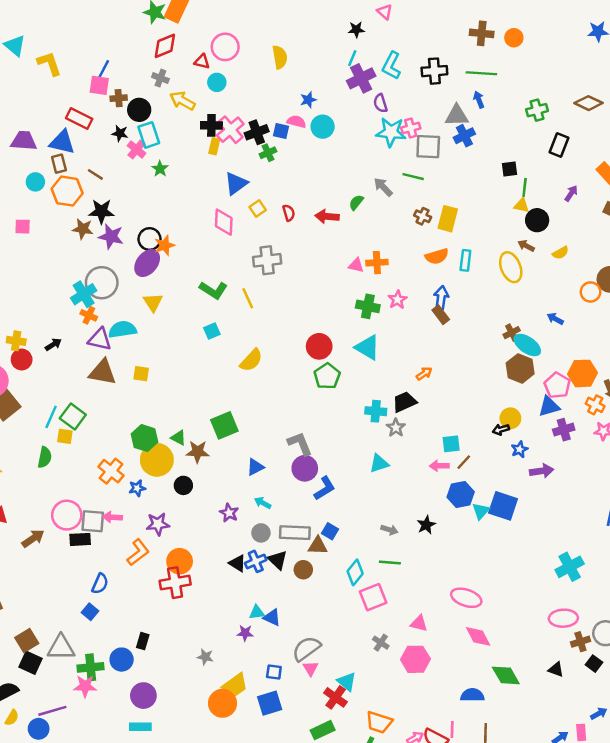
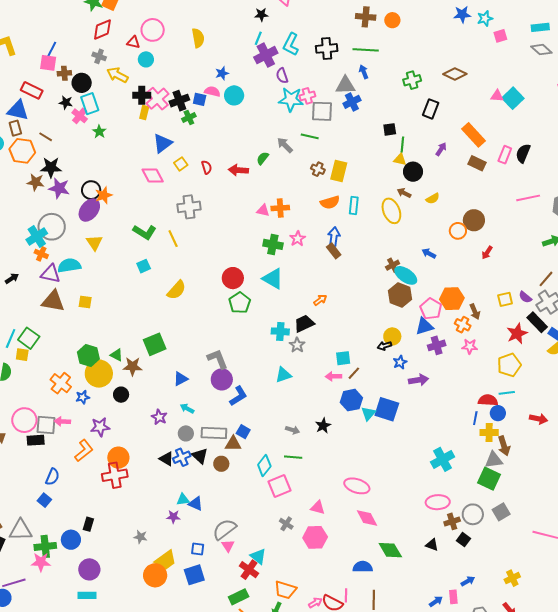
pink diamond: (224, 222) -> (153, 176), turned -30

